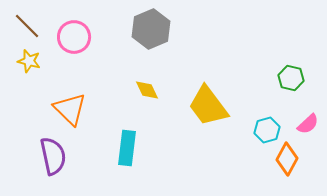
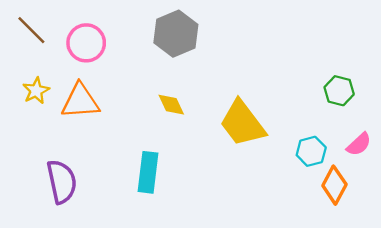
yellow star: (29, 61) -> (36, 91), moved, turned 30
orange triangle: (70, 109) -> (80, 101), moved, turned -48

